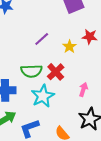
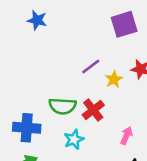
purple line: (42, 39) -> (91, 66), moved
cyan star: (43, 96) -> (74, 139), size x0.7

